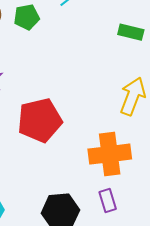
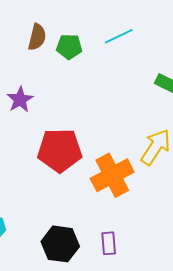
orange cross: (110, 154) -> (112, 175), moved, turned -33

